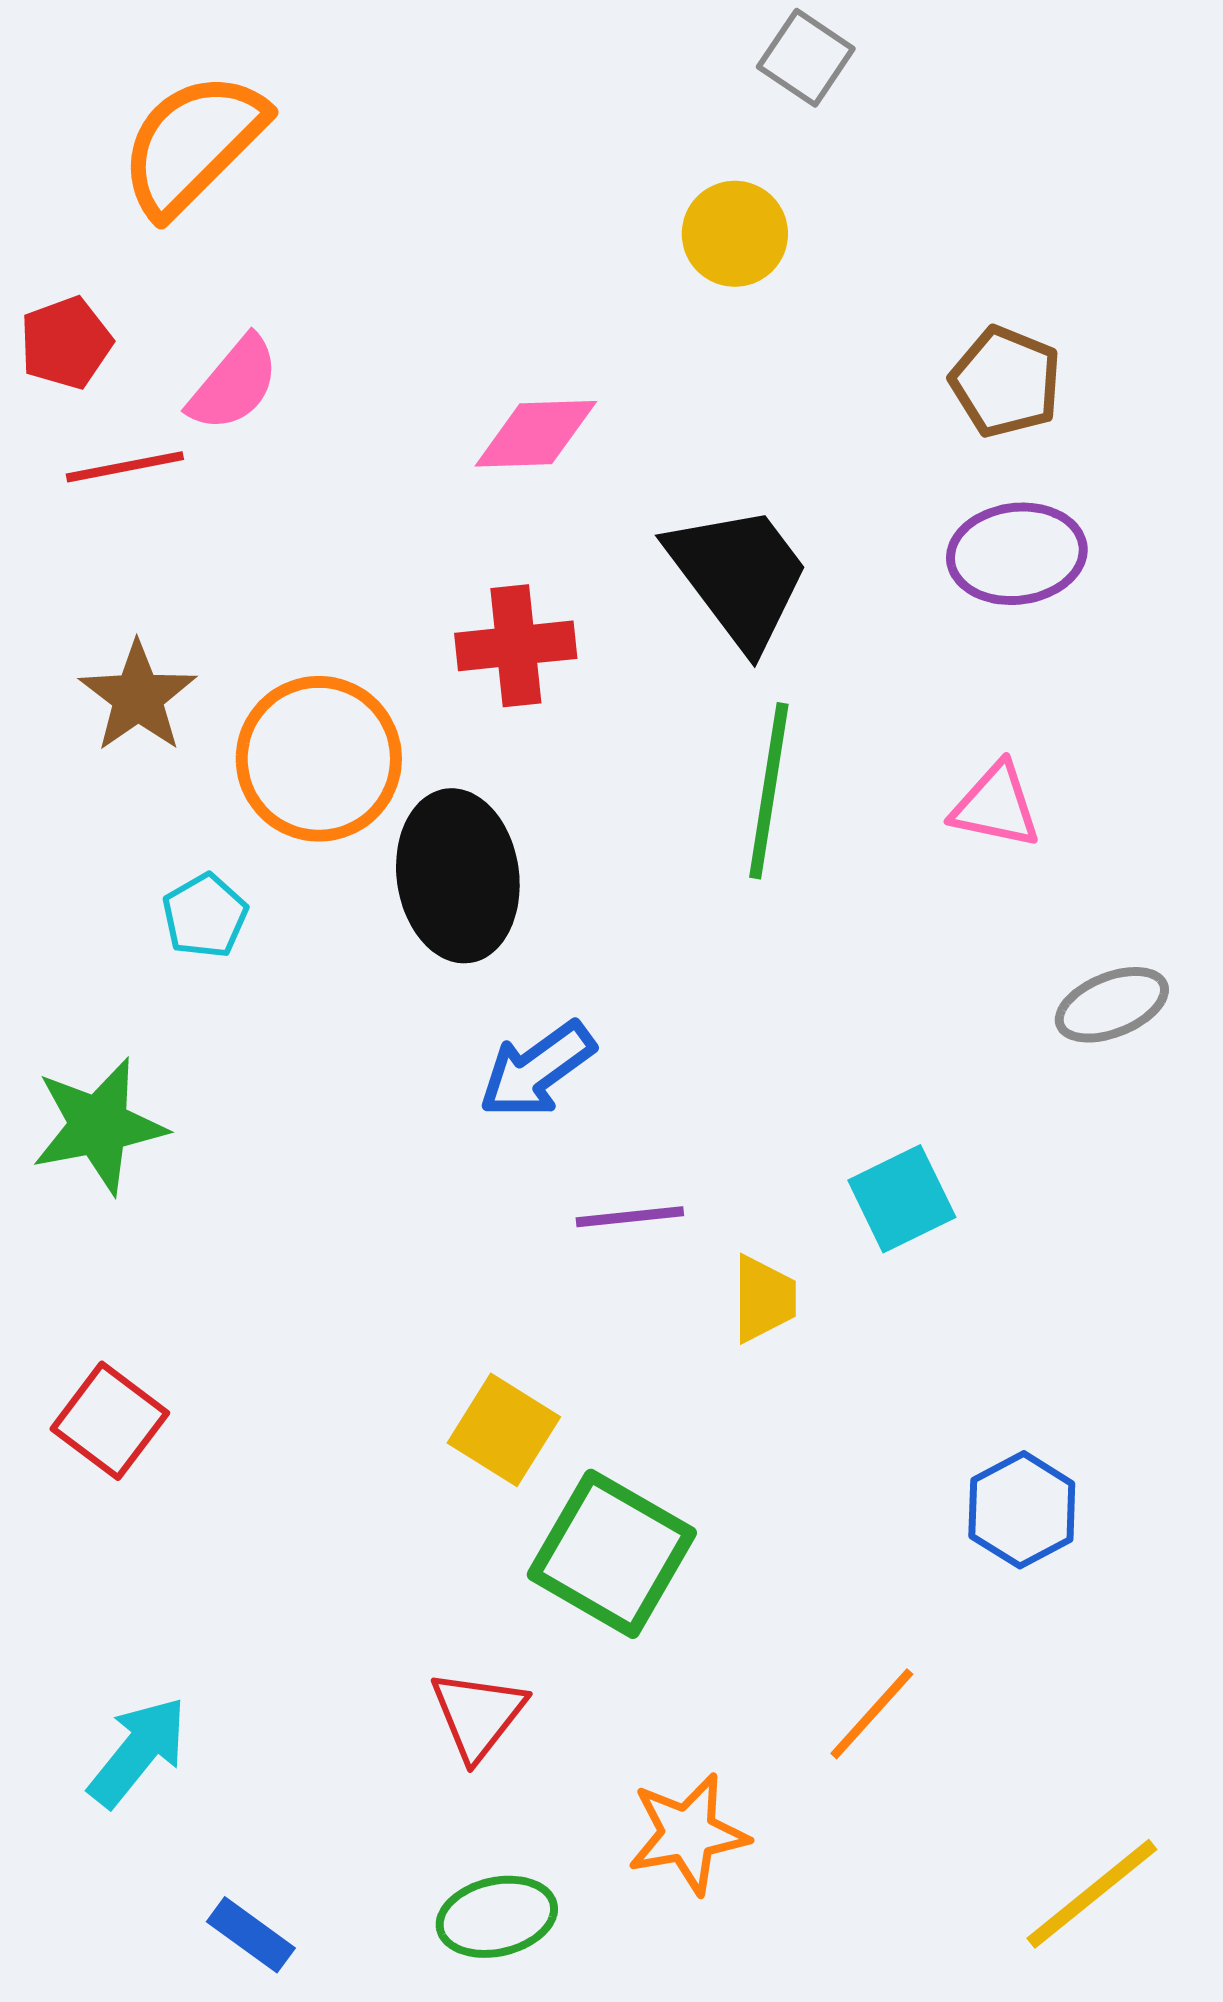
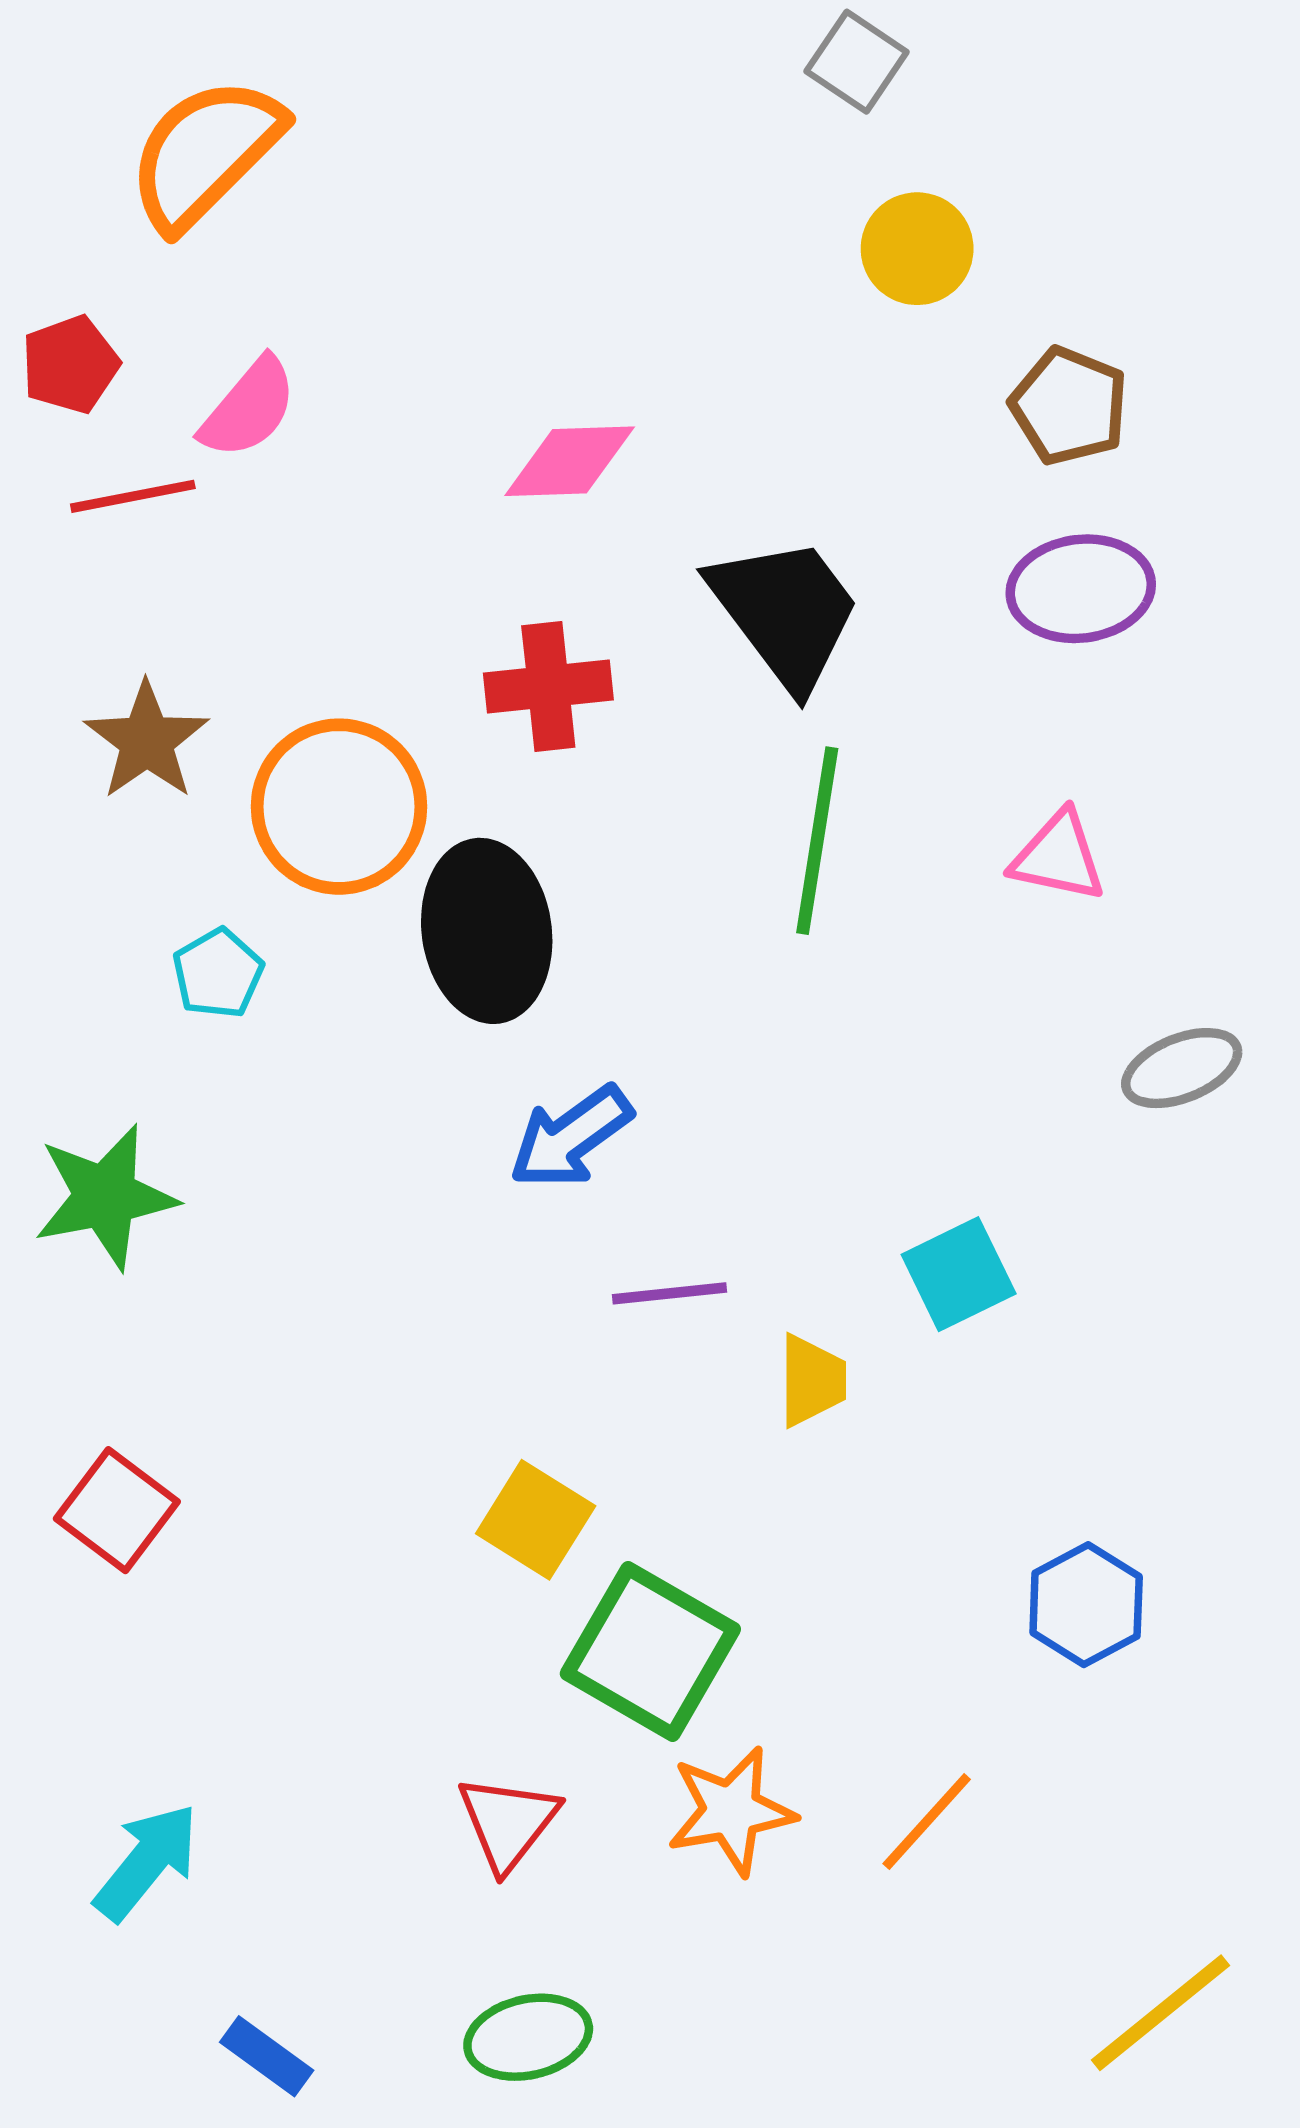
yellow circle: (735, 234) -> (917, 249), moved
orange star: (688, 1834) -> (731, 1811), moved

